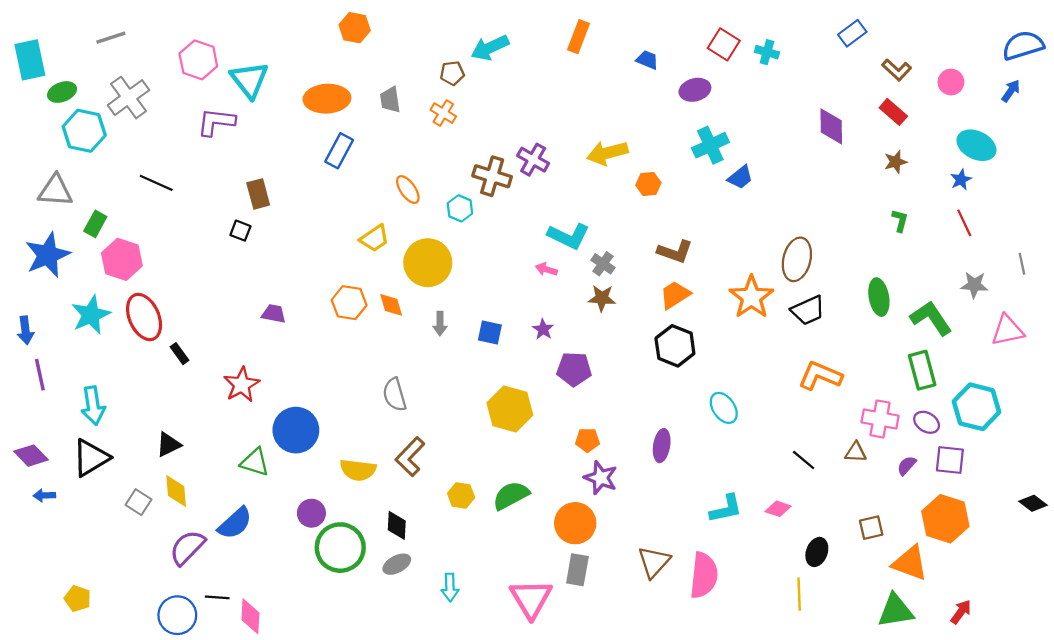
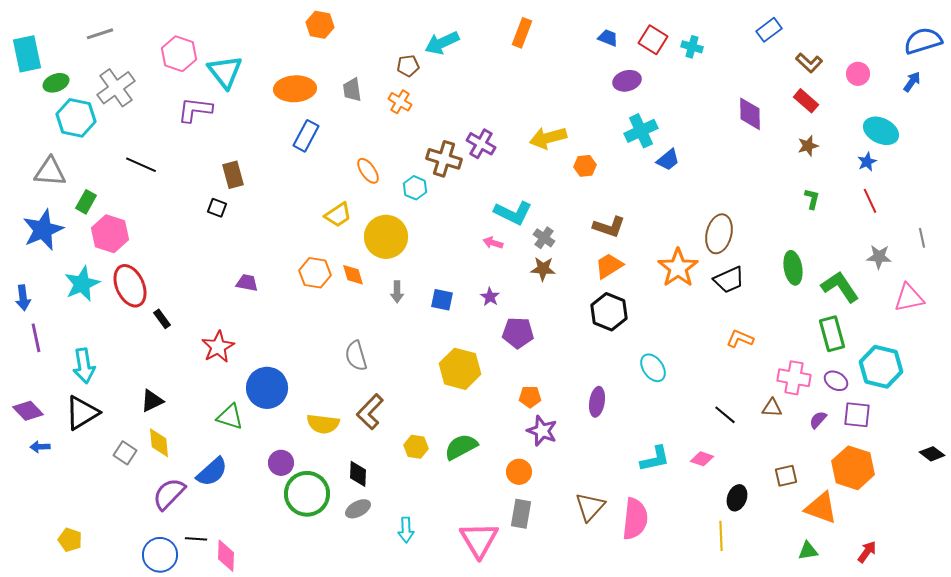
blue trapezoid: (647, 60) -> (608, 38), moved
orange L-shape: (820, 376) -> (740, 339), size x0.7
orange circle: (575, 523) -> (519, 472), size x0.7
green triangle: (896, 611) -> (808, 551), size x0.6

